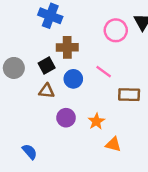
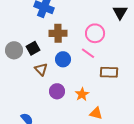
pink circle: (116, 30) -> (95, 33), moved
black square: (47, 66) -> (33, 48), moved
brown triangle: (47, 91) -> (41, 69), turned 40

